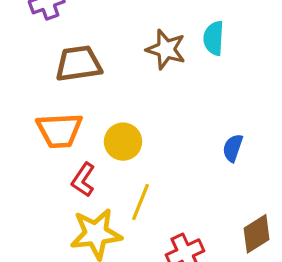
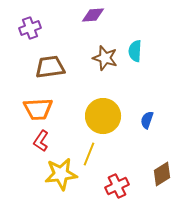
yellow circle: (123, 142) -> (103, 116), moved, size x1.5
red L-shape: (83, 180) -> (41, 141), moved

